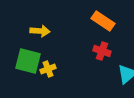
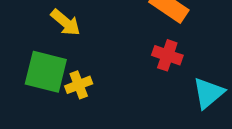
yellow arrow: (40, 31) -> (66, 22), turned 36

